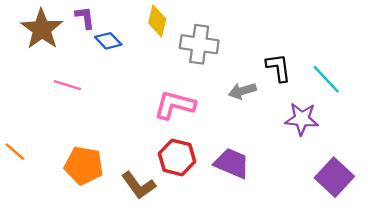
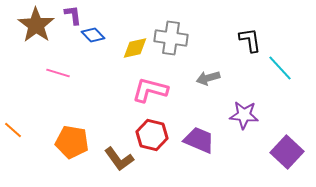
yellow diamond: (157, 21) -> (135, 48), moved, turned 64
black L-shape: (278, 68) -> (250, 40), moved
purple star: (302, 119) -> (244, 115), moved

